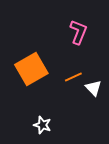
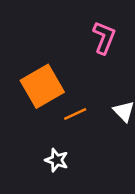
orange line: (73, 77) -> (75, 114), moved

